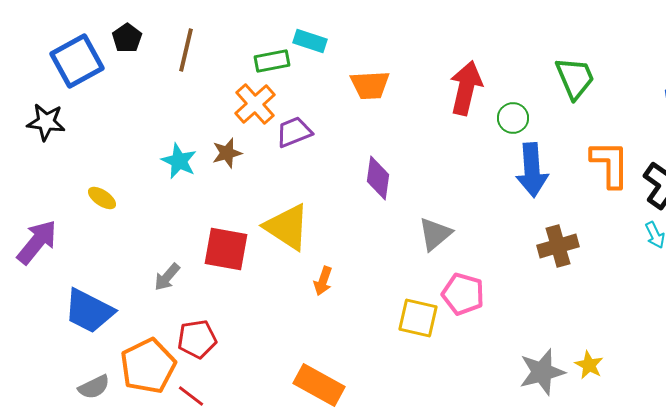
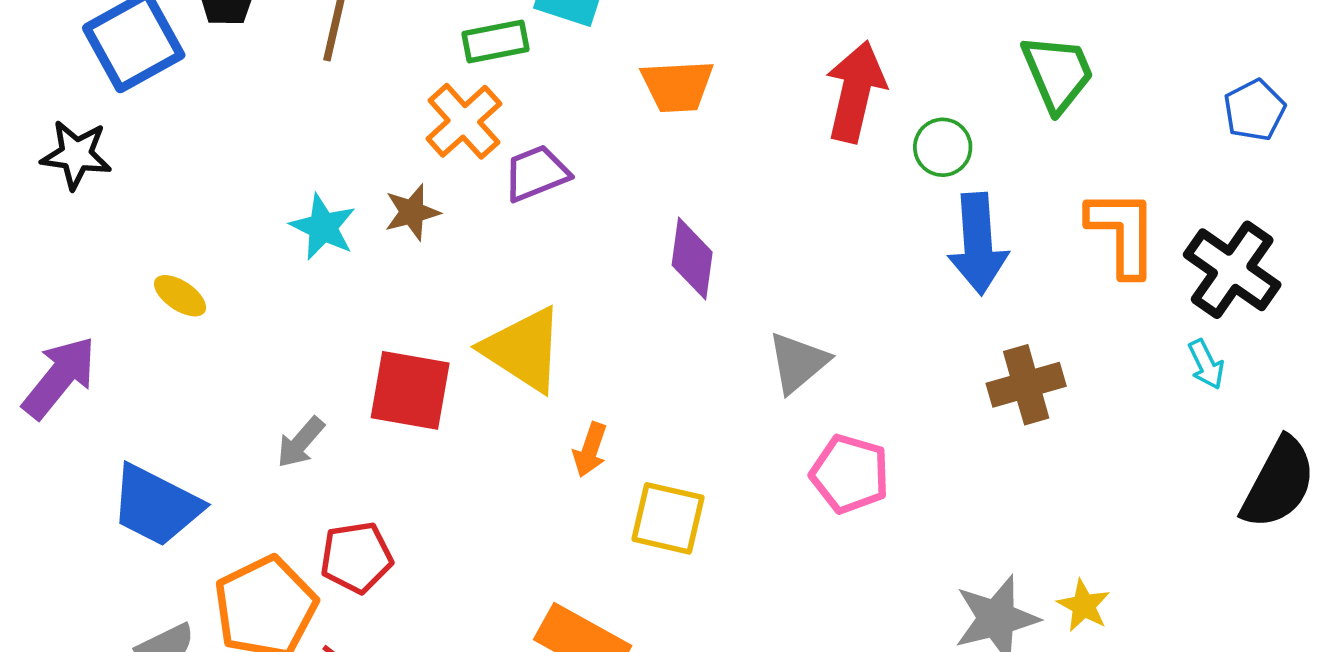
yellow square: (418, 318) -> (668, 518), moved

